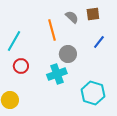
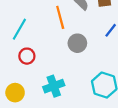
cyan cross: (57, 74) -> (54, 86), moved

